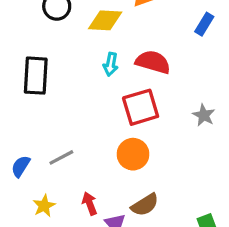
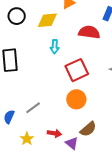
red semicircle: (153, 62) -> (89, 32), moved
red arrow: (90, 204) -> (54, 133), turned 128

